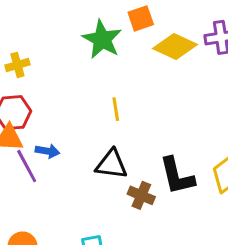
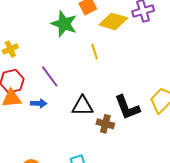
yellow line: (116, 109) -> (95, 52), moved
purple line: (27, 166) -> (50, 76), moved

